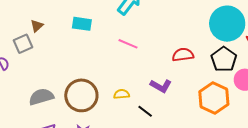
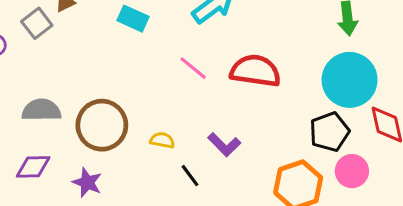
gray square: (23, 44) -> (37, 23), turned -30
red semicircle: (183, 55) -> (255, 71), moved, size x1.5

